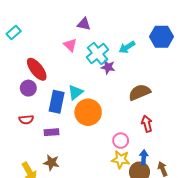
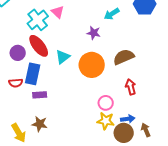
cyan cross: (98, 53) -> (38, 20), moved
red ellipse: (37, 69) -> (39, 46), moved
blue rectangle: (57, 102) -> (33, 74), moved
orange circle: (88, 112) -> (92, 65), moved
blue arrow: (144, 157) -> (128, 119), turned 80

